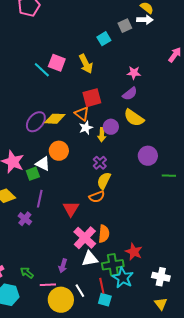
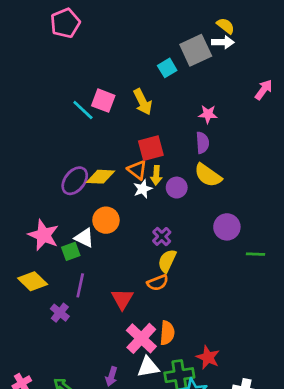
gray square: (125, 26) -> (196, 50), size x1.6
purple semicircle: (130, 94) -> (202, 143), turned -56
yellow arrow: (102, 135) -> (156, 175), moved

